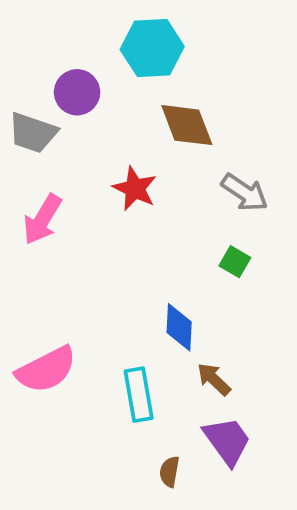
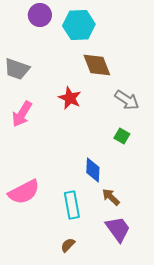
purple circle: (77, 92) -> (40, 15), moved
brown semicircle: (169, 472) -> (68, 245), moved, turned 35

